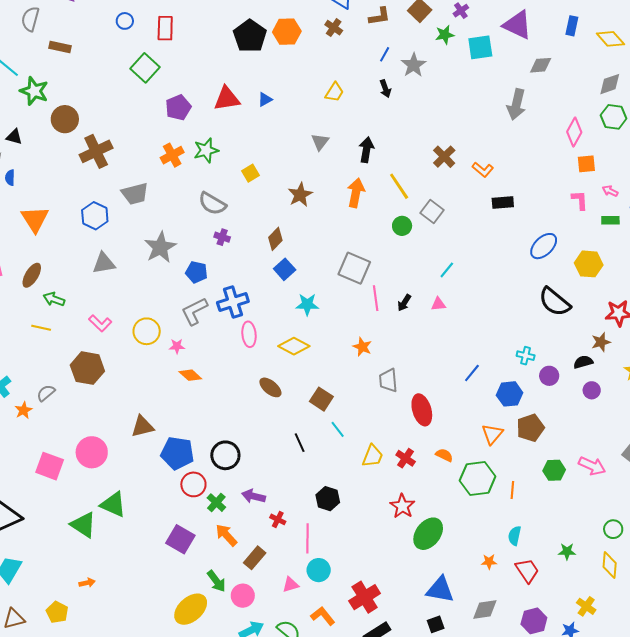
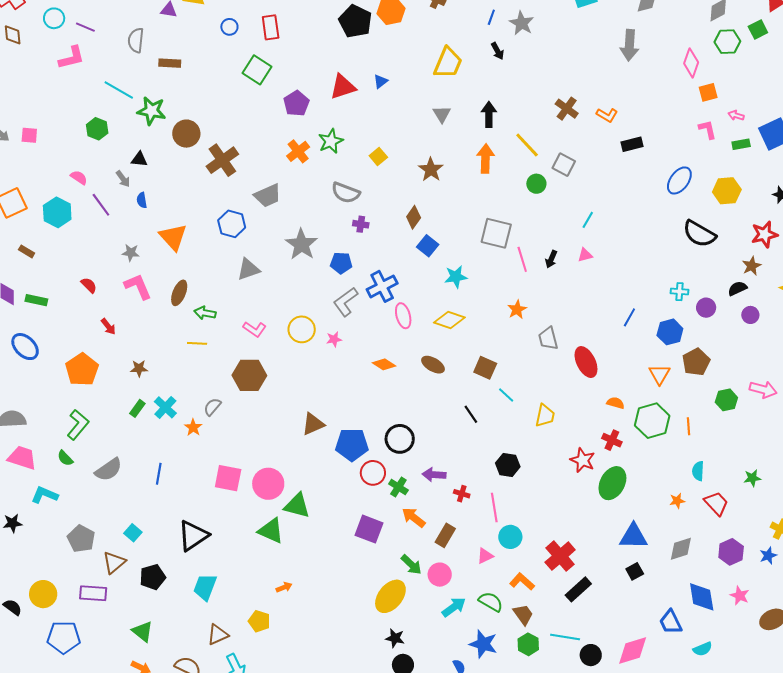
yellow trapezoid: (334, 92) -> (448, 63), size x1.6
orange star: (362, 347) -> (517, 310), turned 30
orange diamond: (190, 375) -> (384, 364), moved
pink circle: (92, 452) -> (268, 484), moved
red cross: (406, 458) -> (612, 440), moved

